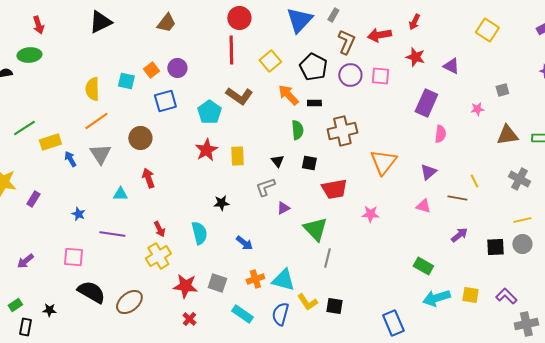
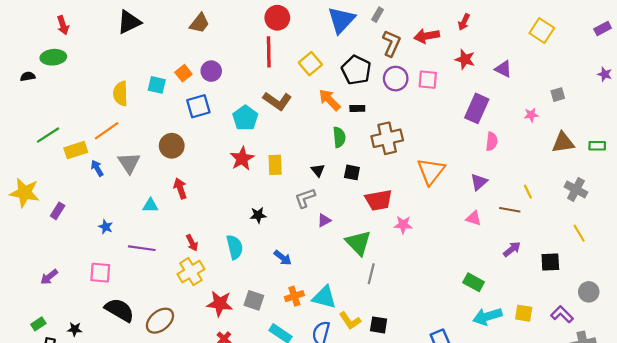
orange line: (96, 121) -> (107, 131), moved
pink star: (370, 214) -> (403, 225), moved
yellow line: (522, 220) -> (579, 233), turned 72
gray circle: (522, 244) -> (589, 292), moved

